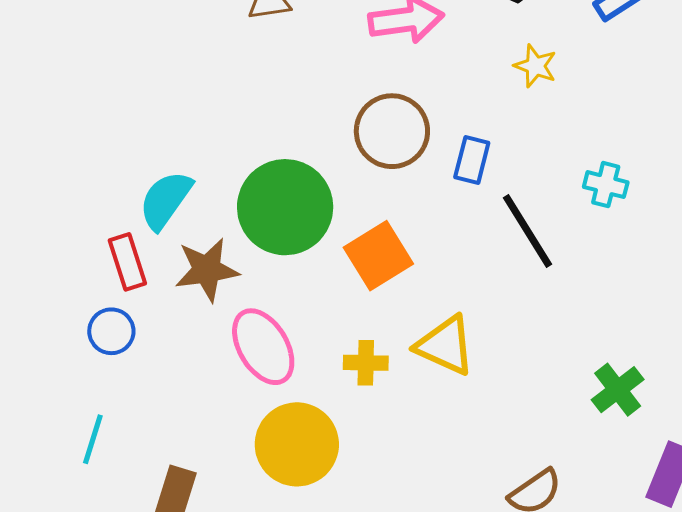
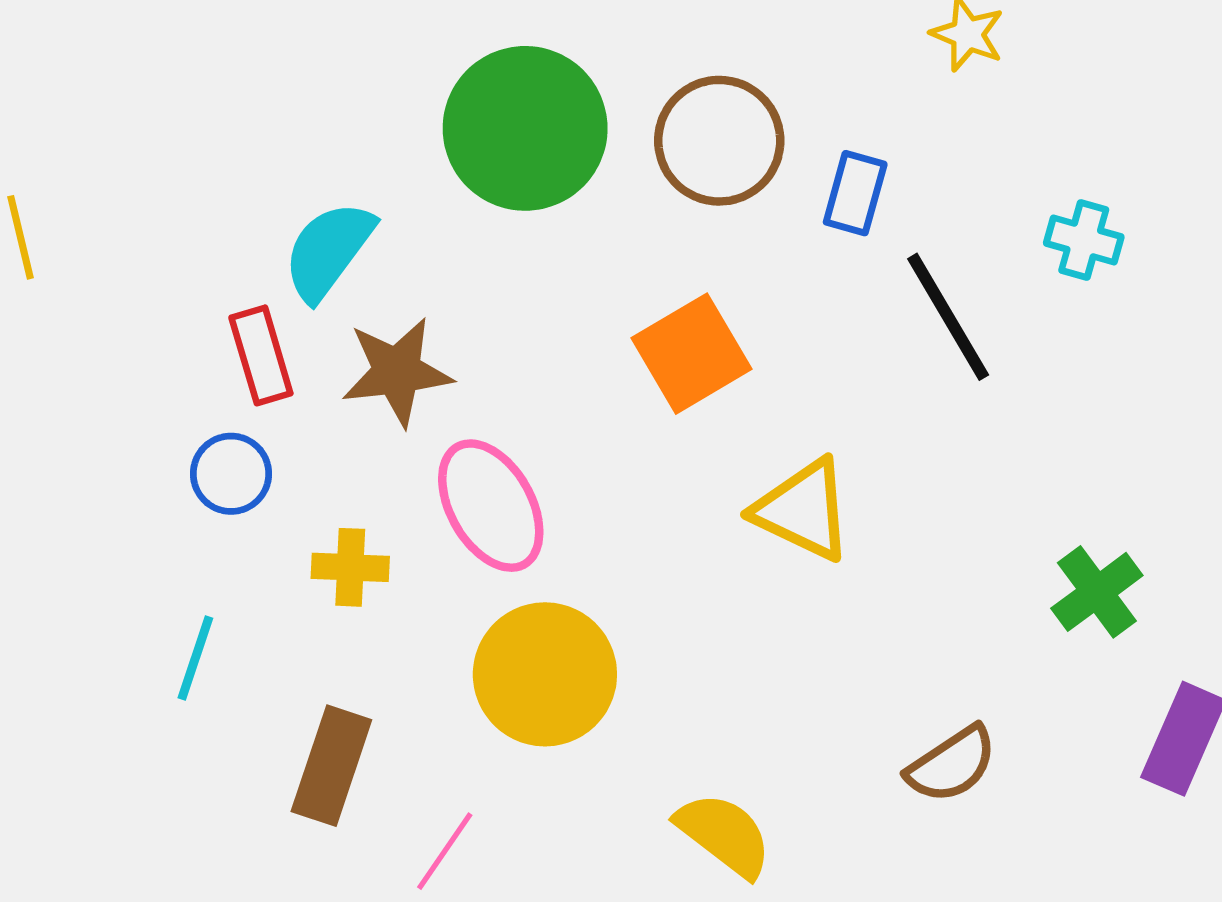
green circle: (285, 207) -> (525, 128), moved
yellow cross: (366, 363) -> (350, 567), moved

